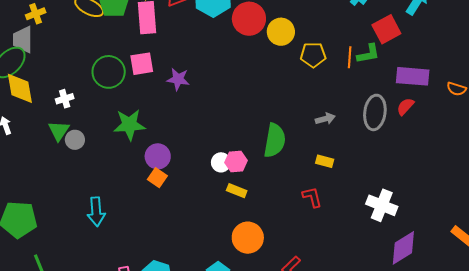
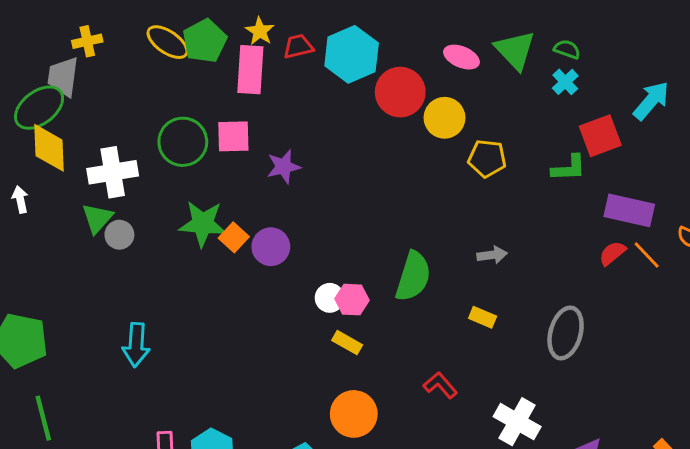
orange line: (350, 57) -> (647, 255), moved, turned -55
purple star: (178, 79) -> (284, 167), turned -30
white cross: (65, 99) -> (113, 172), size x1.8
gray ellipse: (375, 112) -> (566, 333), moved
purple circle: (158, 156) -> (271, 247), moved
orange square: (157, 178) -> (234, 237), moved
red L-shape: (312, 197) -> (440, 385), moved, turned -35
white cross: (382, 205) -> (517, 422), moved

